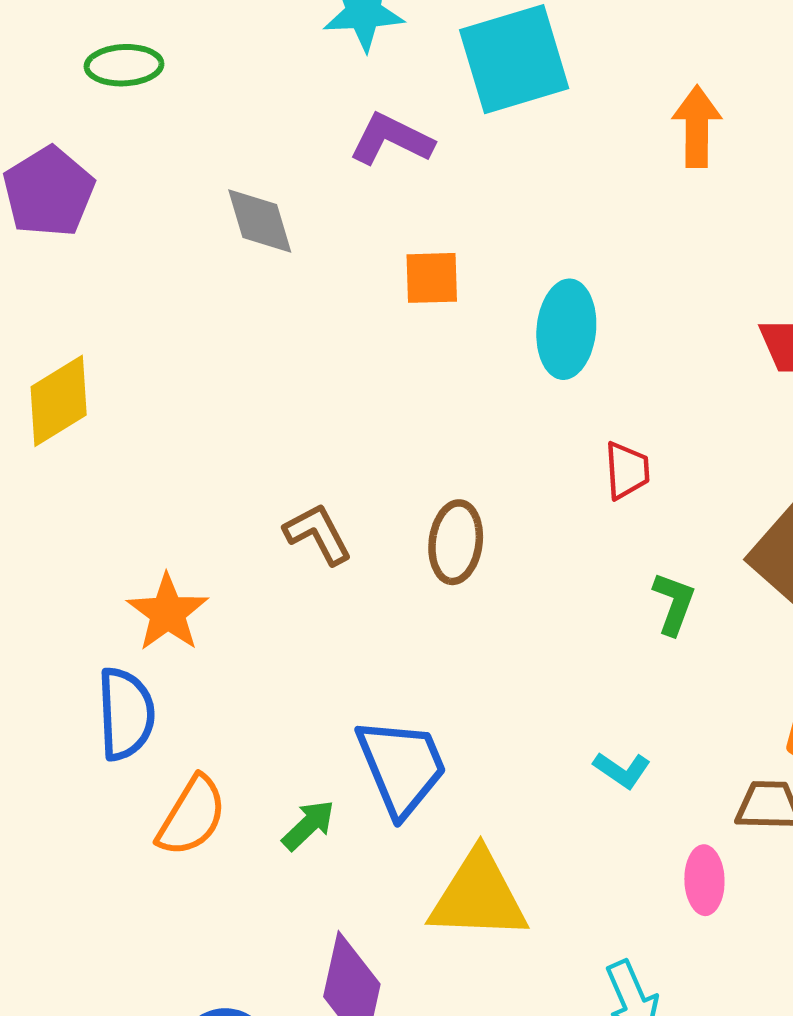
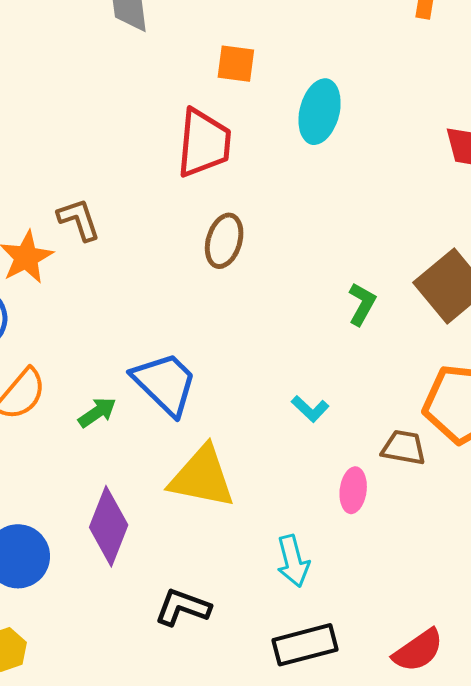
red trapezoid: (627, 470) -> (204, 143), moved, size x1.8
brown L-shape: (318, 534) -> (79, 220), moved
blue trapezoid: (402, 767) -> (165, 384), turned -32

